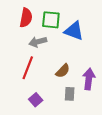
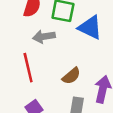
red line: (28, 68) -> (28, 68), turned -40

